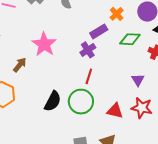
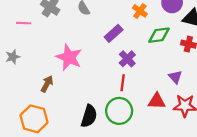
purple rectangle: (99, 31) -> (114, 33), moved
purple cross: (88, 50) -> (127, 59), moved
red triangle: (115, 111) -> (157, 101), moved

